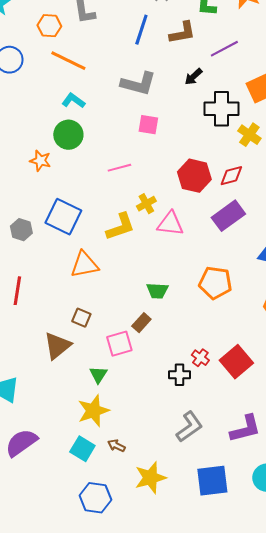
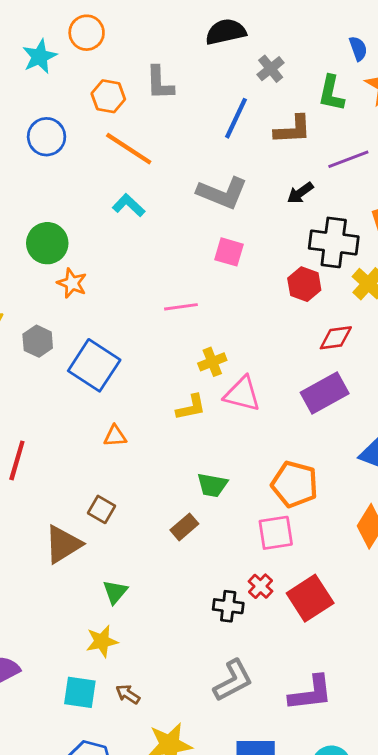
green circle: (68, 135) -> (47, 243), moved
red hexagon: (194, 176) -> (304, 284), moved, size x0.7
yellow L-shape: (120, 227) -> (191, 407), moved, size x0.7
gray hexagon: (21, 230) -> (38, 341), moved
orange triangle: (84, 265) -> (115, 436), size x0.6
pink square: (119, 344) -> (276, 533), moved
yellow star: (93, 411) -> (102, 641), size x0.7
cyan square: (82, 449) -> (80, 692), turned -30

